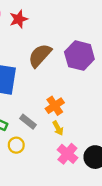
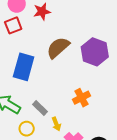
orange cross: (55, 106) -> (81, 98), moved
yellow arrow: (58, 128) -> (56, 124), moved

